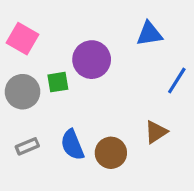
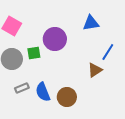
brown triangle: (156, 132) -> (95, 70), moved
gray rectangle: (27, 146) -> (22, 88), moved

